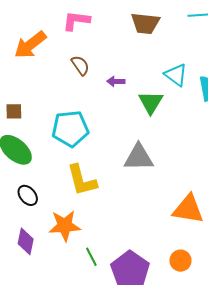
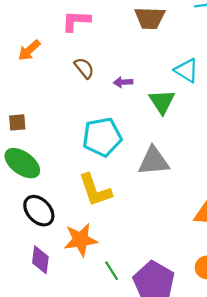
orange arrow: (30, 45) -> (29, 50), size x0.7
cyan pentagon: (70, 129) -> (102, 137), moved
black ellipse: (28, 195) -> (39, 211), size x1.4

